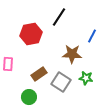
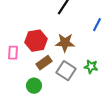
red hexagon: (31, 34) -> (36, 41), moved
brown star: (72, 54) -> (65, 43), moved

